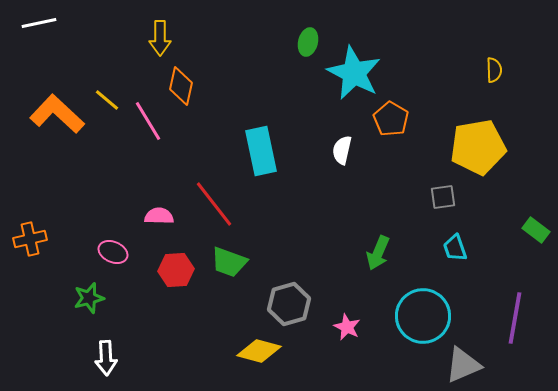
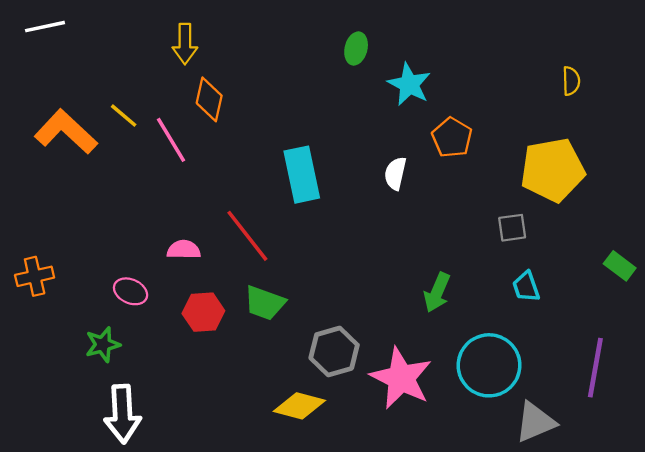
cyan star: (354, 73) -> (409, 84), size x0.7
pink star: (347, 327) -> (401, 378), size x2.0
white arrow: (106, 358) -> (122, 414), size x1.4

